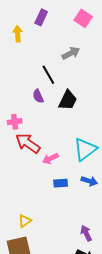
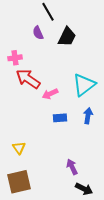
blue arrow: (89, 181) -> (88, 116), turned -98
yellow triangle: (25, 221) -> (19, 148), moved, turned -32
purple arrow: (86, 233) -> (72, 167), moved

